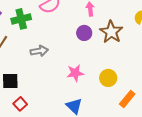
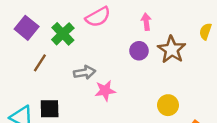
green cross: (21, 19) -> (63, 34), turned -30
pink star: (75, 73) -> (105, 91), moved

